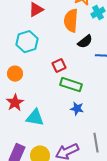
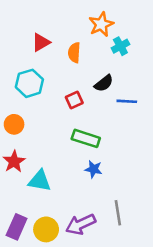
orange semicircle: (71, 21) -> (74, 53), moved, size x0.7
red square: (59, 66) -> (74, 100), moved

